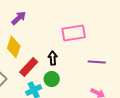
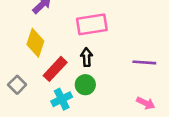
pink rectangle: (74, 33) -> (92, 24), moved

